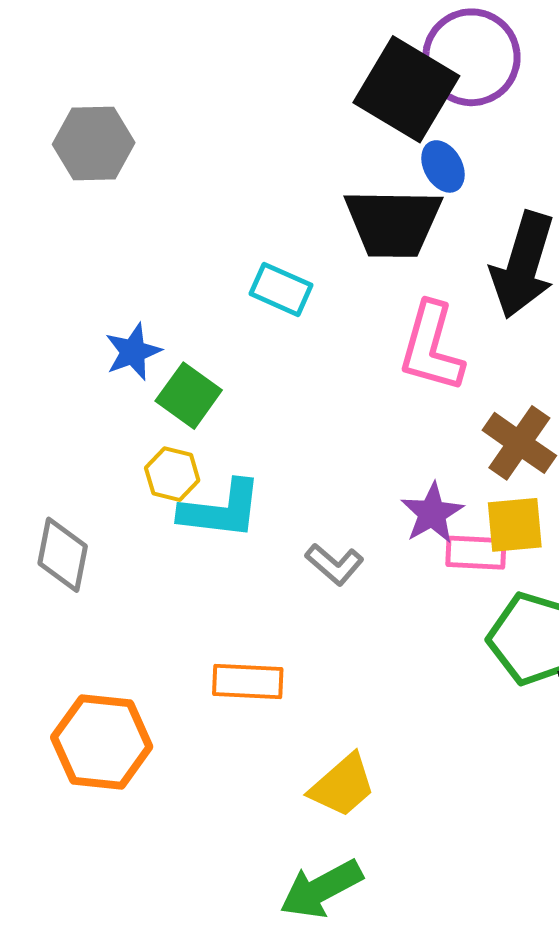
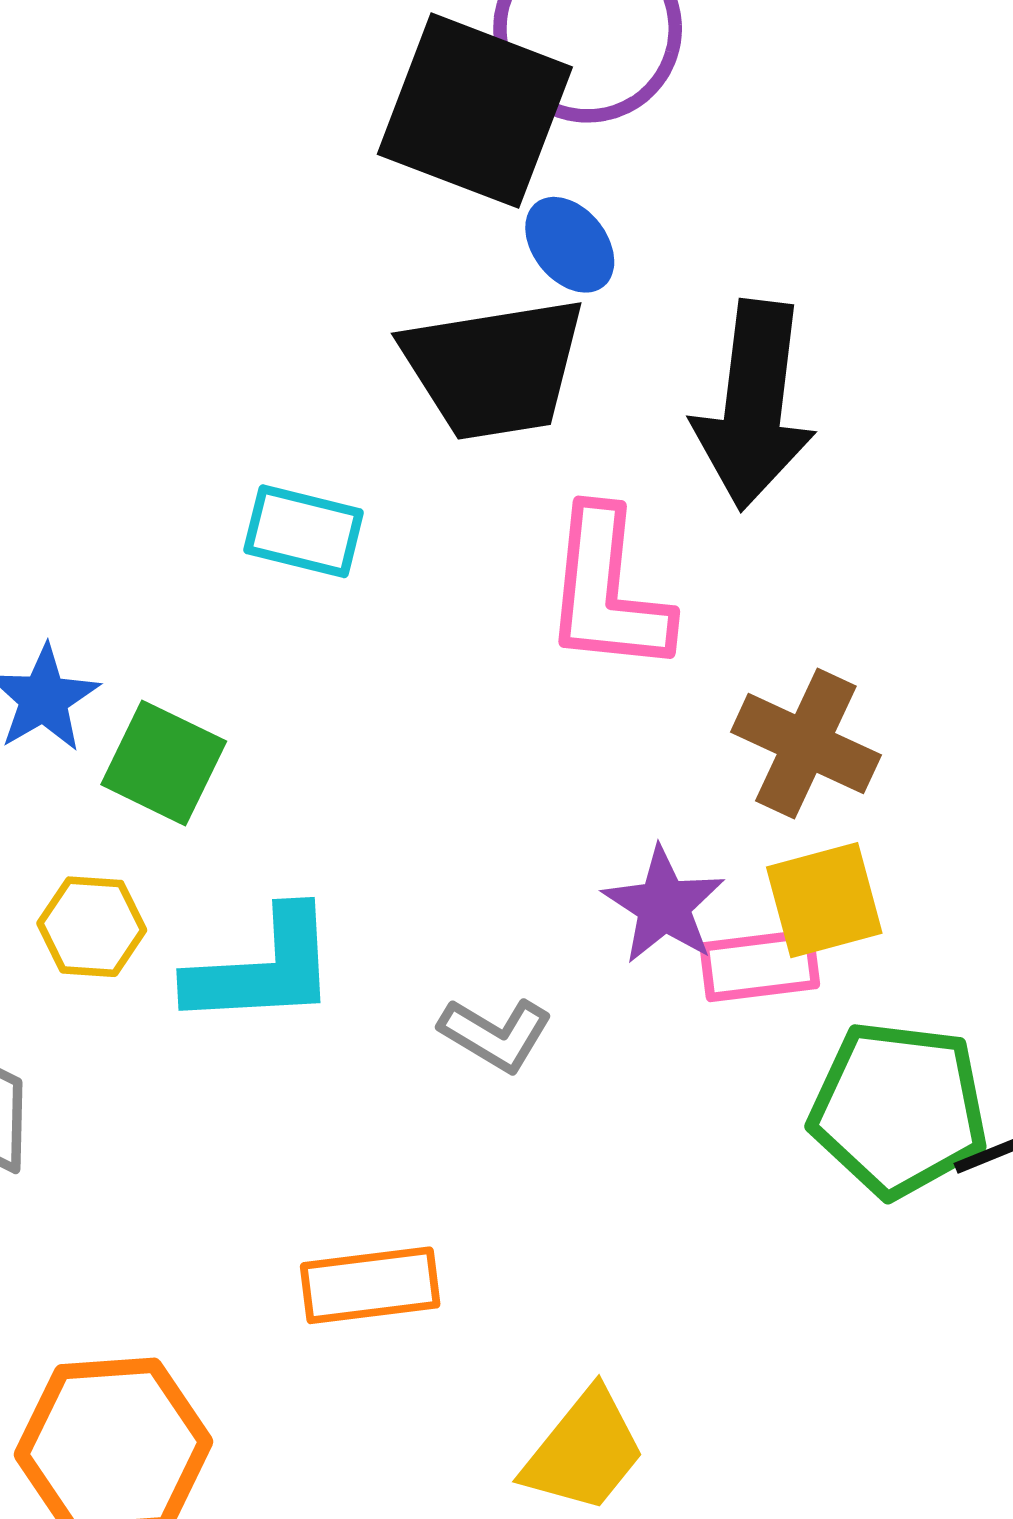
yellow hexagon: (172, 474) -> (92, 927), moved

